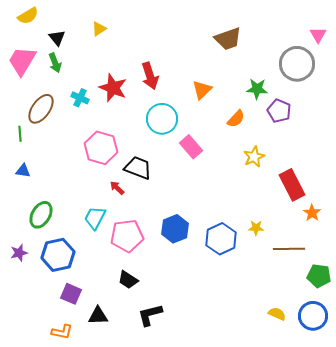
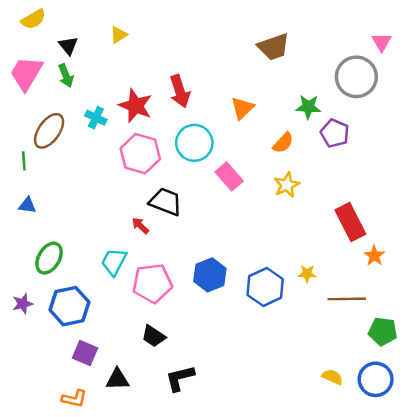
pink hexagon: (101, 148) -> (140, 154), moved
yellow star: (254, 157) -> (287, 185), moved

